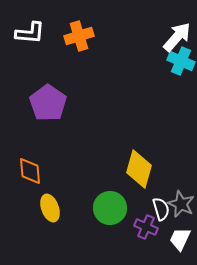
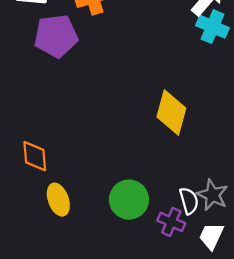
purple pentagon: (48, 103) -> (56, 36), moved, turned 30
yellow diamond: (139, 169) -> (171, 112), moved

